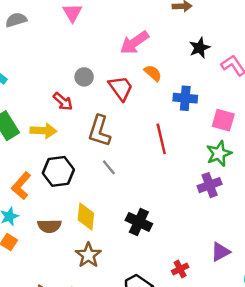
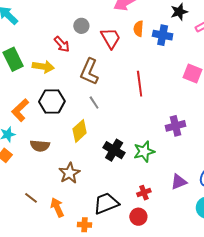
orange semicircle: (153, 73) -> (138, 29), turned -133
blue cross: (185, 98) -> (163, 35), moved
green star: (219, 153) -> (144, 152), moved
yellow diamond: (86, 216) -> (80, 131), moved, turned 35

